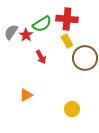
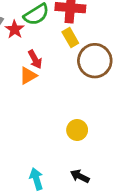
orange triangle: (26, 95) -> (28, 76), moved

